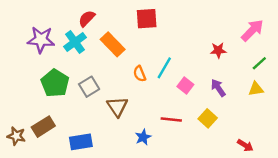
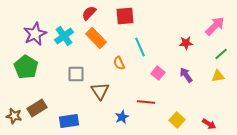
red semicircle: (87, 19) -> (89, 13), moved
purple star: (41, 40) -> (35, 34), turned -30
cyan line: (164, 68) -> (140, 47), moved, turned -54
green pentagon: (55, 83) -> (26, 67), moved
gray square: (89, 87) -> (76, 74), turned 30
yellow square: (208, 118) -> (177, 120), moved

